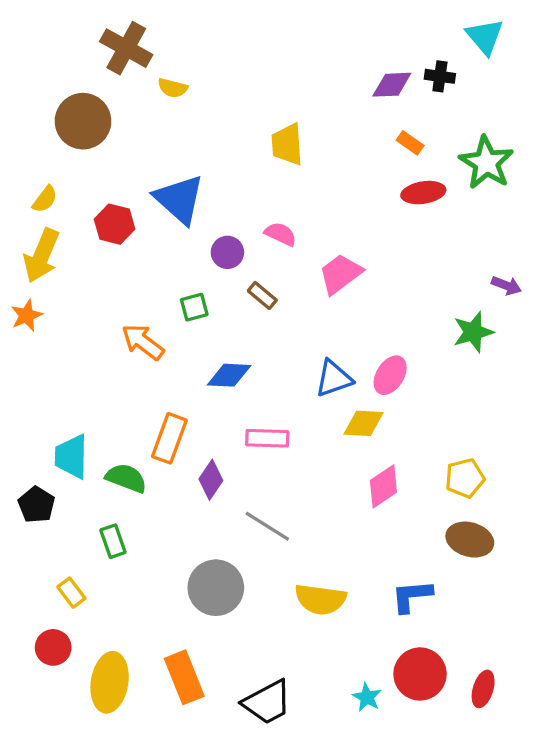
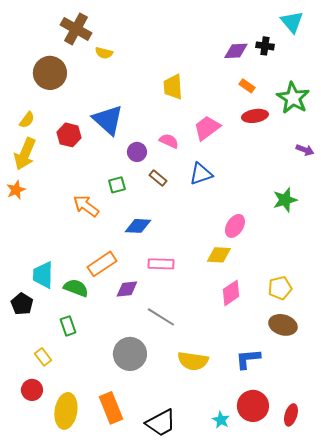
pink trapezoid: (340, 274) -> (207, 128), moved
purple arrow: (506, 286) -> (305, 150), moved
blue triangle: (334, 378) -> (201, 174), moved
orange rectangle: (169, 438) -> (102, 264), turned 36
purple diamond: (211, 480) -> (127, 289), turned 50

